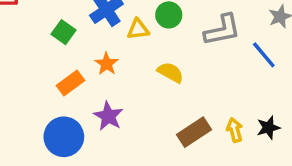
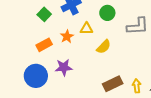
yellow triangle: (138, 29) -> (86, 29), moved
yellow semicircle: (170, 72) -> (104, 47), turned 98
purple star: (108, 116) -> (64, 67), turned 30

